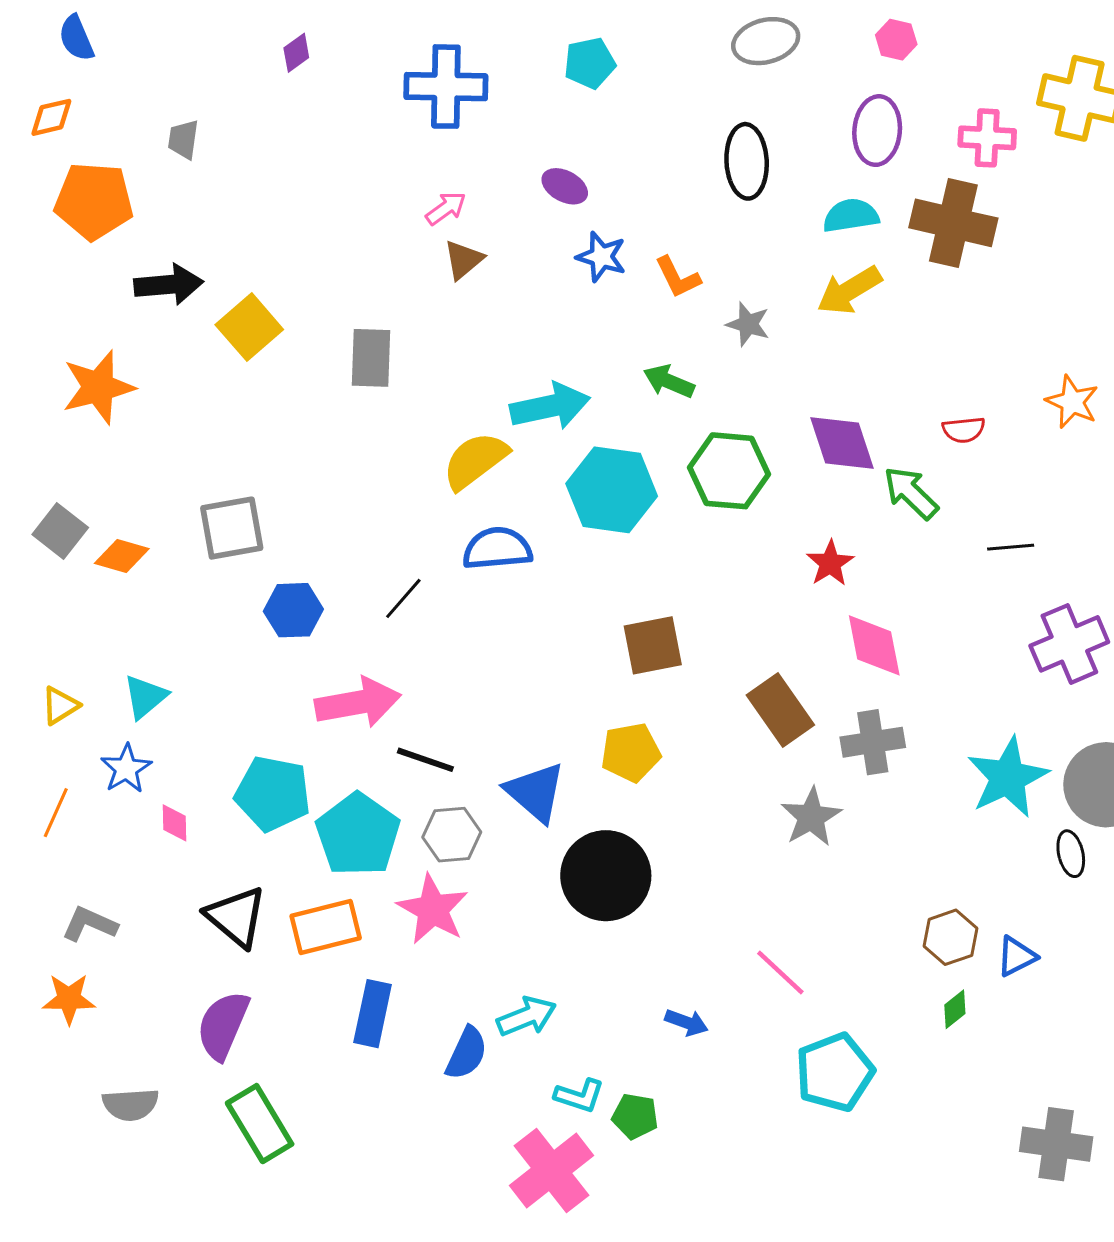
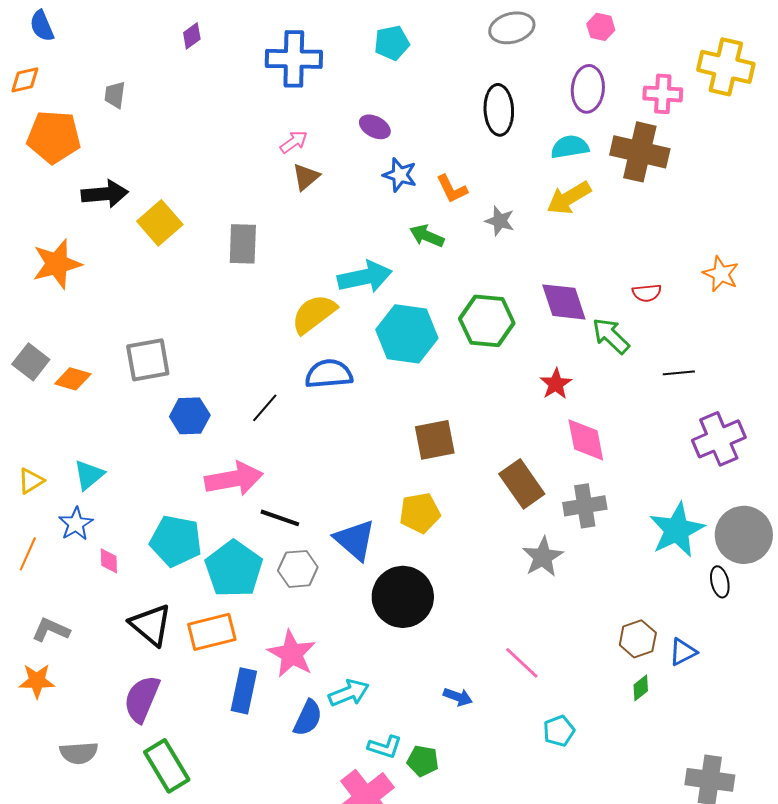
green arrow: (669, 381) -> (427, 236), moved
pink star: (433, 909) -> (292, 654), moved
cyan pentagon: (835, 1072) -> (559, 731), size x0.6

